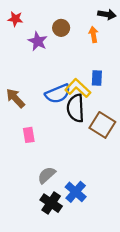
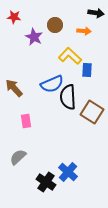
orange arrow: (93, 35) -> (84, 31), turned 104
yellow L-shape: (78, 88) -> (70, 56), moved
gray semicircle: (47, 175) -> (18, 157), moved

